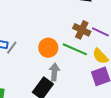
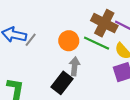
brown cross: (82, 30) -> (104, 23), size x1.4

